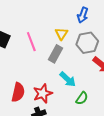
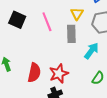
gray rectangle: (56, 54) -> (71, 34), turned -30
cyan arrow: (68, 79) -> (91, 51), moved, turned -96

